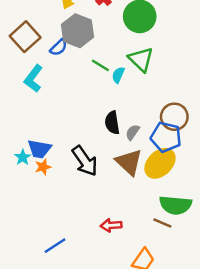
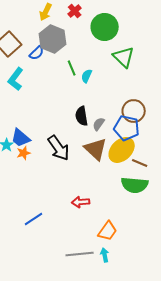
green triangle: (141, 59) -> (124, 57), moved
green line: (100, 65) -> (72, 68), turned 35
blue trapezoid: (39, 149) -> (21, 138), turned 30
brown line: (162, 223) -> (140, 163), moved

